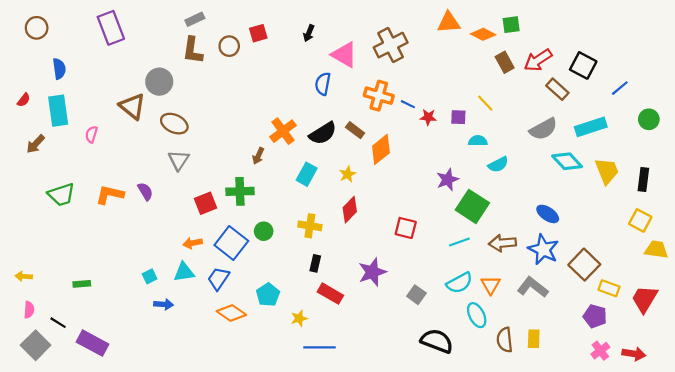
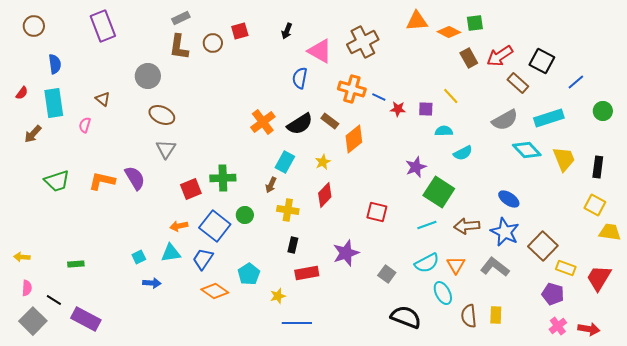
brown triangle: (132, 106) -> (103, 99), moved, size x0.6
brown arrow: (258, 156) -> (271, 185), moved
purple semicircle: (145, 191) -> (135, 178), size x1.4
red rectangle: (330, 294) -> (307, 273), turned -40

